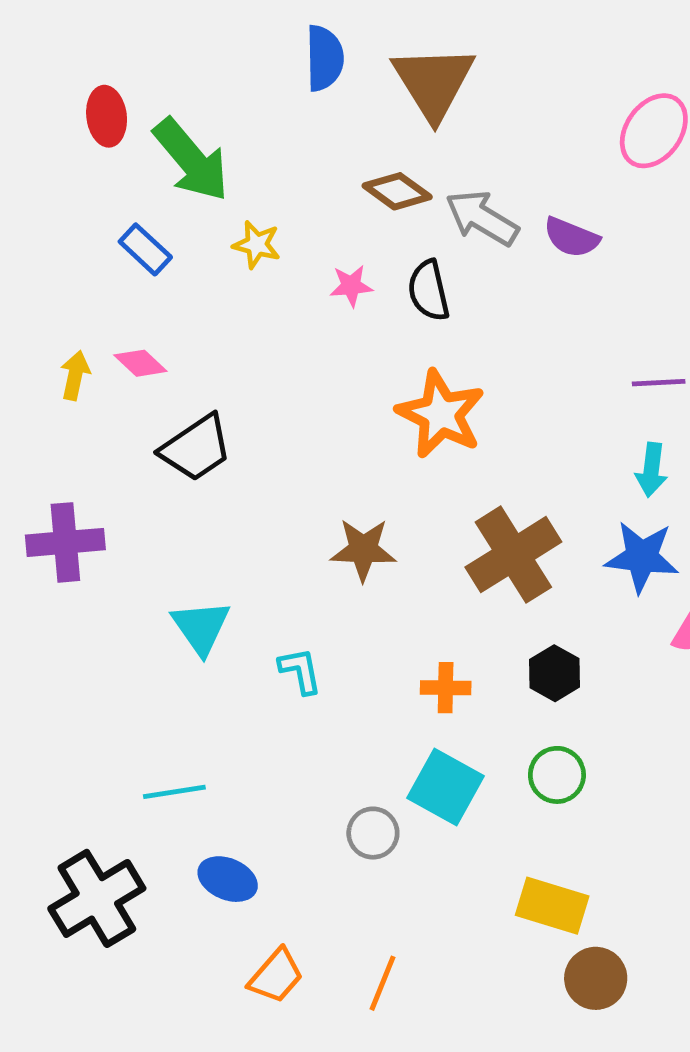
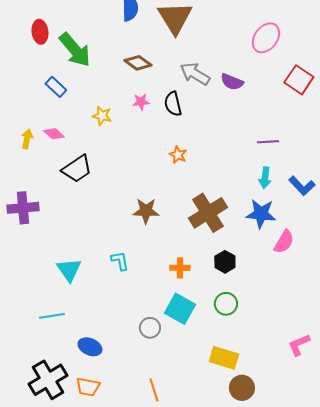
brown diamond: (397, 191) -> (138, 63), moved
yellow star: (257, 245) -> (102, 116), moved
orange star: (441, 414) -> (178, 155), size x0.5
cyan triangle: (201, 627) -> (69, 270), moved
cyan line: (174, 792) -> (52, 316), moved
black cross: (97, 898) -> (48, 380), moved
orange trapezoid: (276, 976) -> (88, 387), moved, turned 60
orange line: (383, 983) -> (154, 390), turned -40

